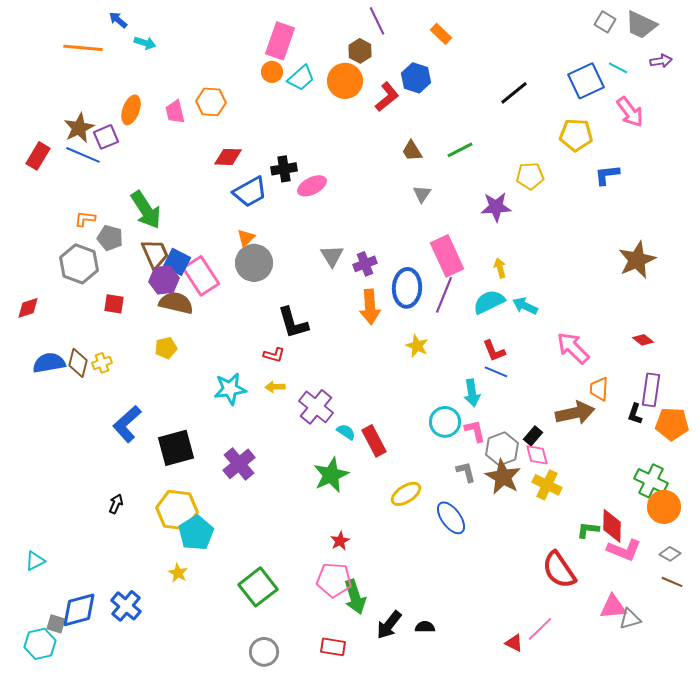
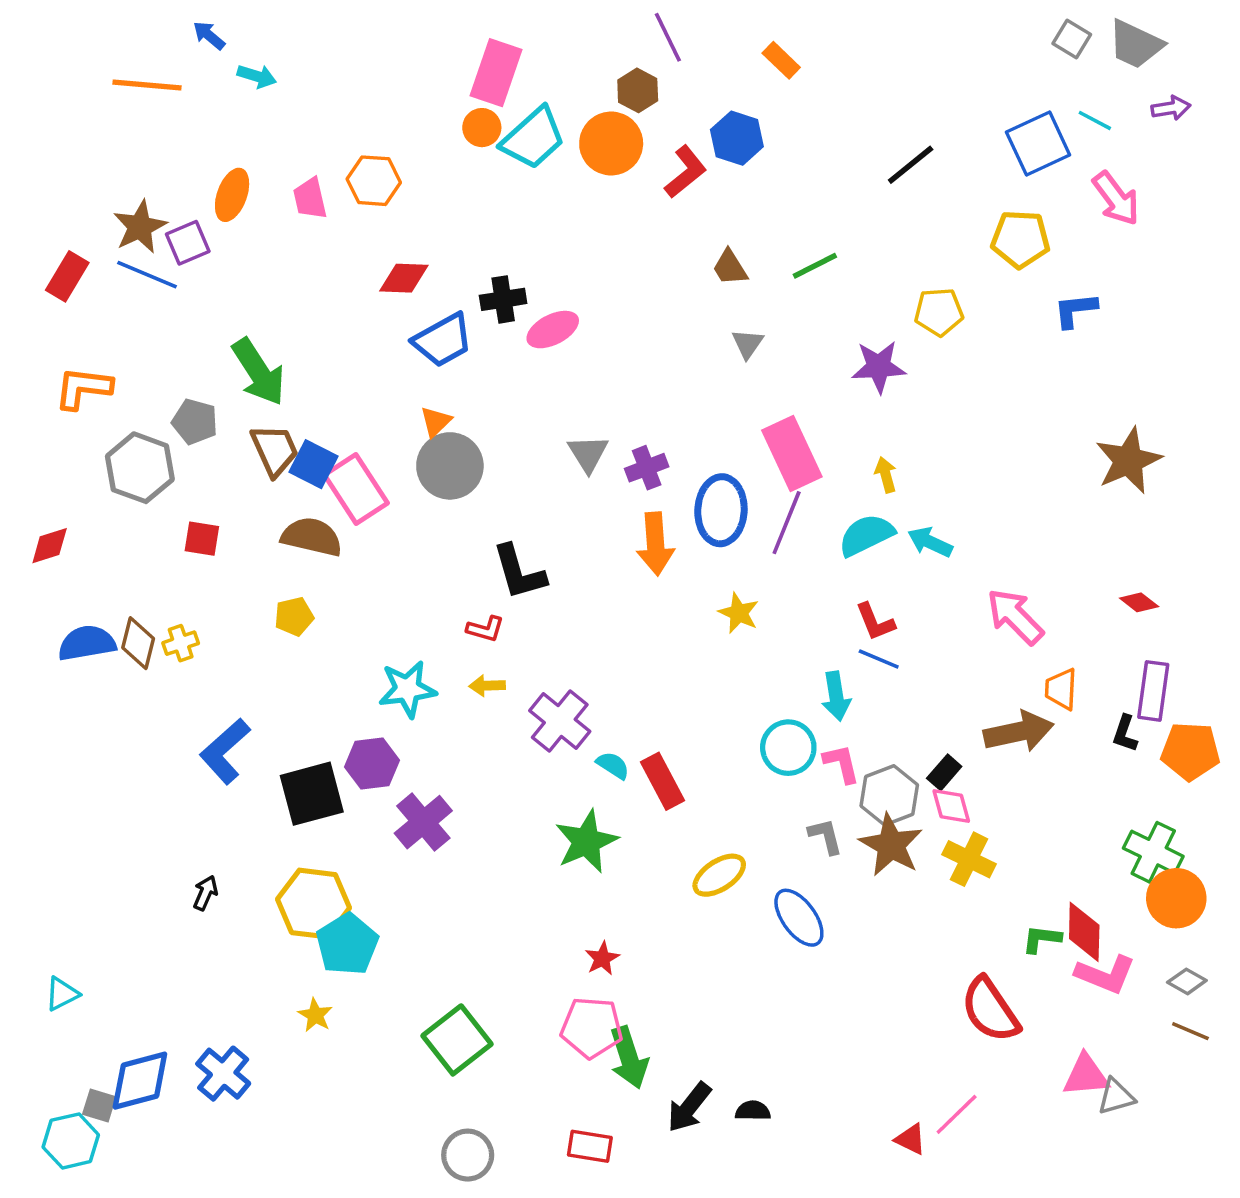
cyan trapezoid: (301, 78) -> (533, 138), size x1.4
orange L-shape: (85, 219) -> (83, 388), moved, size x1.6
purple hexagon: (164, 280) -> (372, 764), moved

